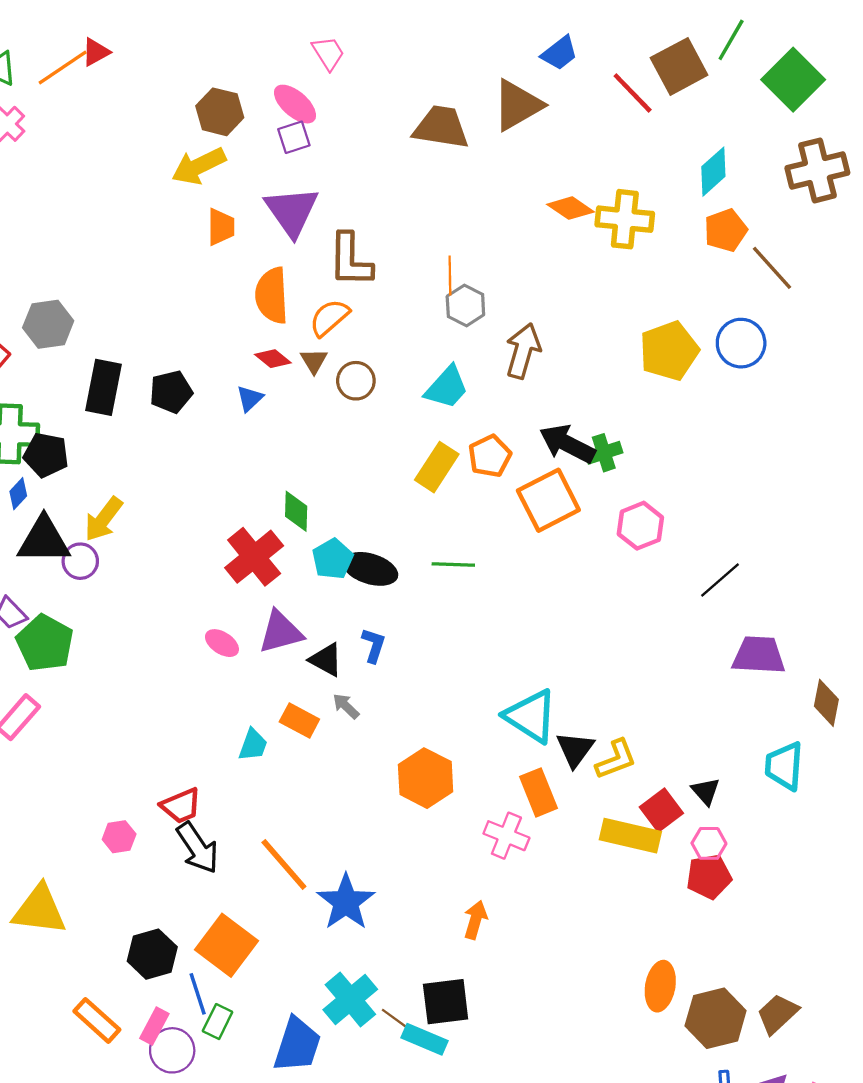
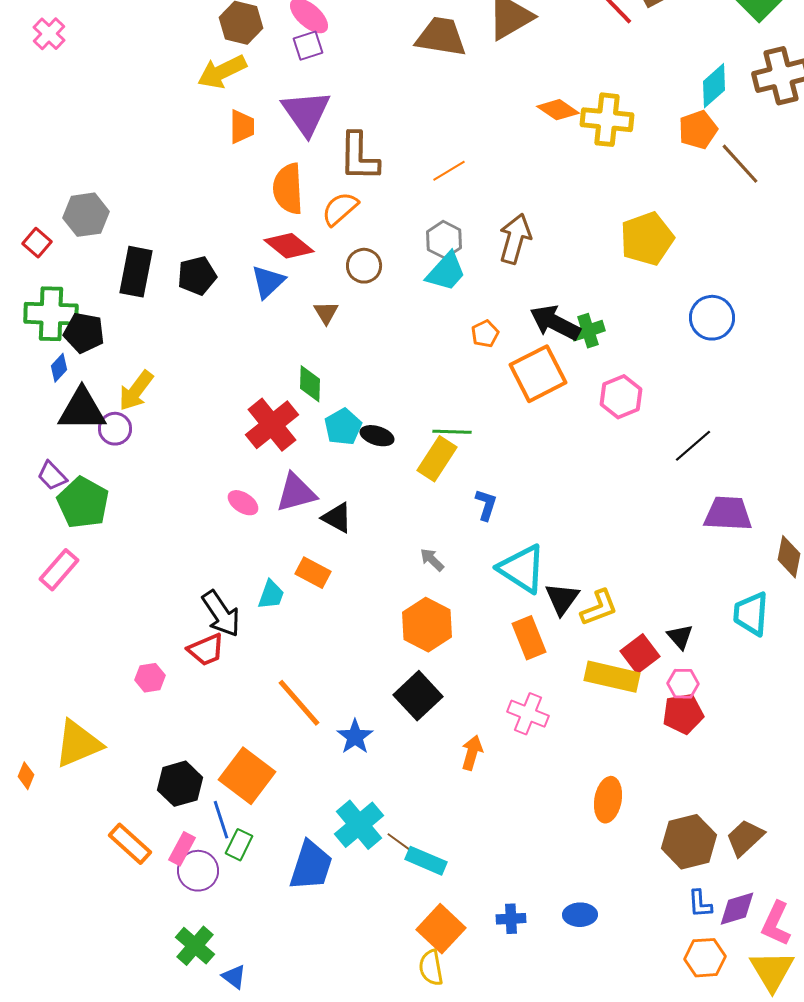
cyan diamond: (713, 172) -> (714, 86), moved
orange line: (450, 276) -> (449, 171), turned 60
gray hexagon: (465, 305) -> (444, 240), moved
blue circle: (741, 343) -> (712, 318), moved
red diamond: (273, 359) -> (289, 246), size x1.5
brown triangle: (314, 361) -> (326, 313), moved
blue triangle: (250, 398) -> (268, 282), size x1.4
orange pentagon: (490, 456) -> (485, 334), size x0.7
yellow rectangle: (437, 467) -> (437, 459), moved
black ellipse: (370, 569) -> (377, 436), size x0.7
blue L-shape: (374, 645) -> (486, 505), moved
gray arrow: (346, 706) -> (432, 560), moved
pink cross: (506, 836) -> (528, 714), moved
black arrow: (198, 848) -> (221, 614), moved
blue star: (346, 902) -> (355, 737), size x0.7
yellow triangle: (39, 910) -> (78, 744), turned -30
orange ellipse: (660, 986) -> (608, 800), moved
black square: (446, 1002) -> (418, 696), moved, turned -36

